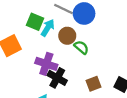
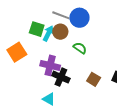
brown circle: (67, 36) -> (60, 32), moved
brown square: (93, 84) -> (94, 79), turned -32

